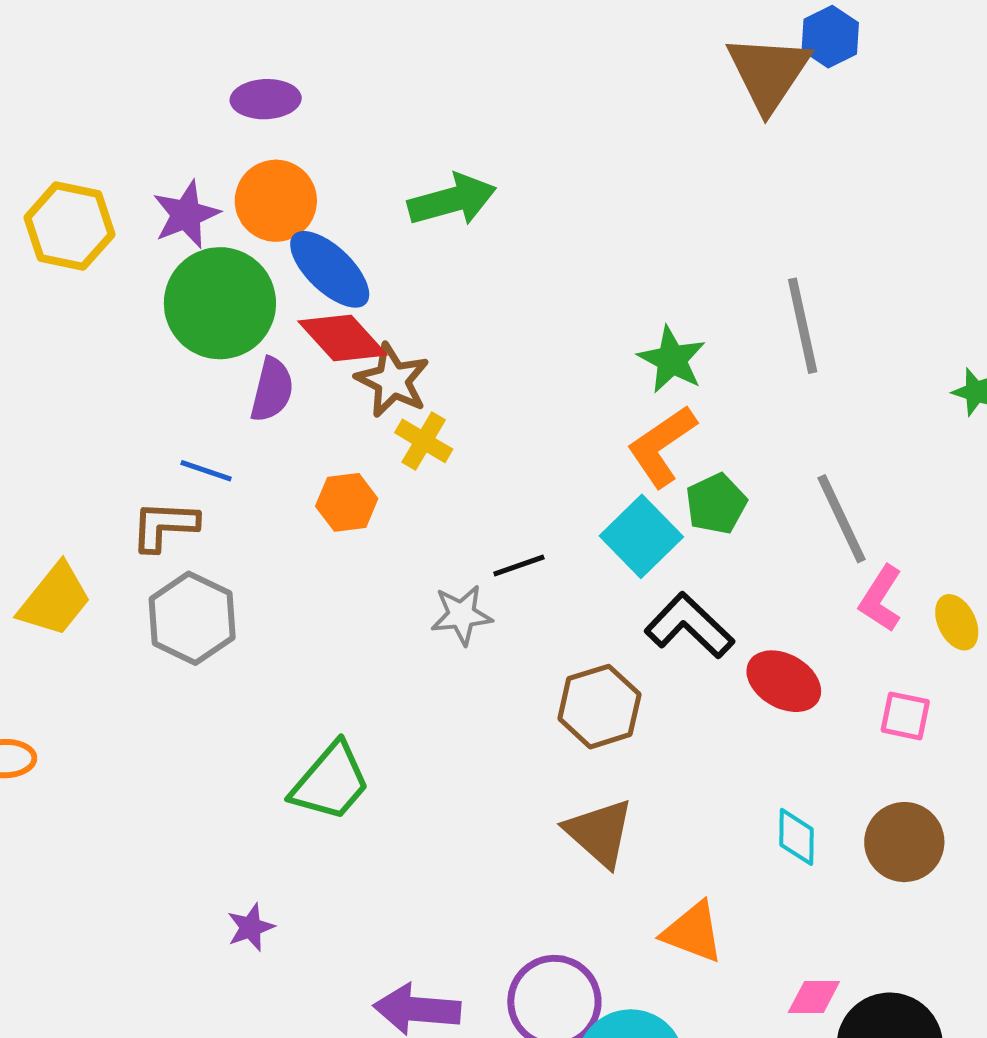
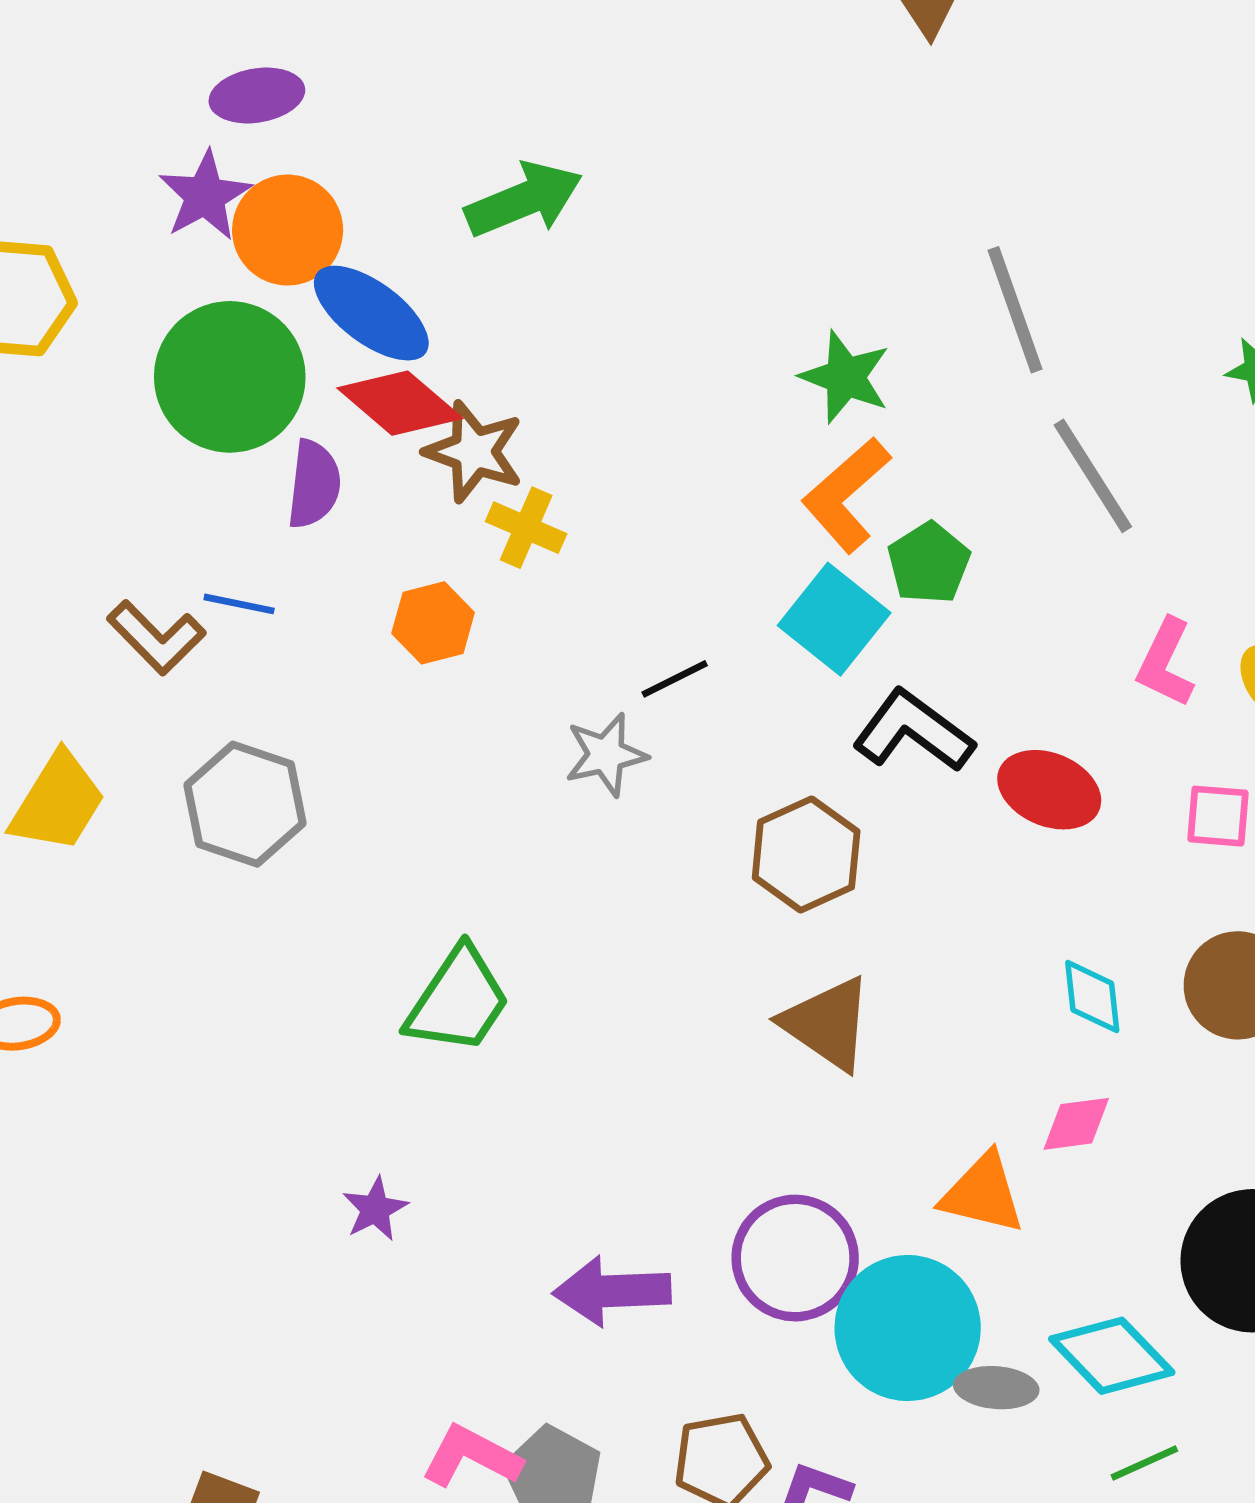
purple star: (186, 215) -> (205, 196), moved
gray line: (841, 519) -> (1093, 476), moved
brown L-shape: (164, 526) -> (156, 637), moved, turned -130
orange triangle: (693, 932) -> (983, 1193), moved
pink diamond: (814, 997) -> (1076, 1124), moved

